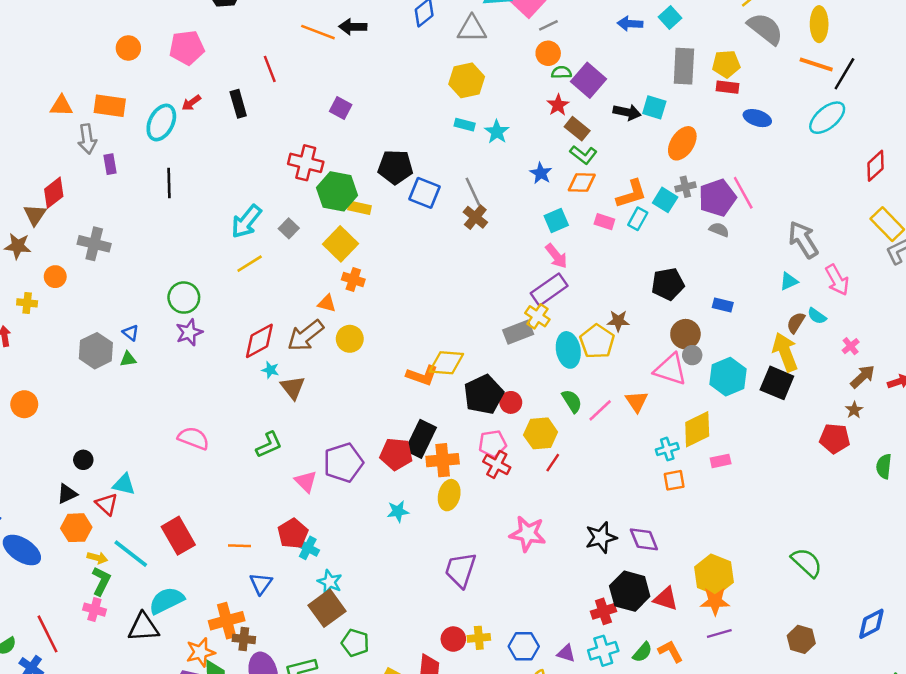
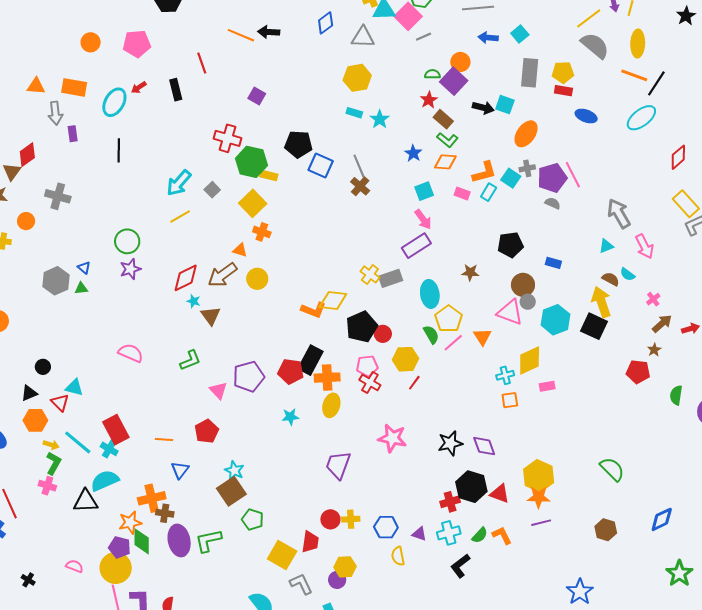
orange circle: (548, 53) -> (460, 62), moved
yellow cross: (537, 316) -> (370, 274), moved
brown semicircle: (796, 323) -> (611, 279), turned 84
yellow pentagon: (597, 342) -> (449, 319), moved
cyan cross: (308, 548) -> (109, 449), moved

